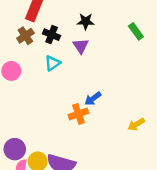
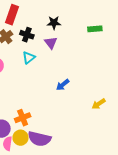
green rectangle: (136, 31) -> (95, 29), turned -56
orange cross: (78, 114) -> (23, 118), moved

